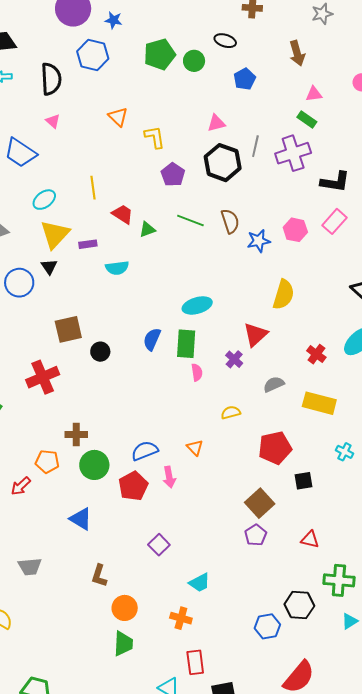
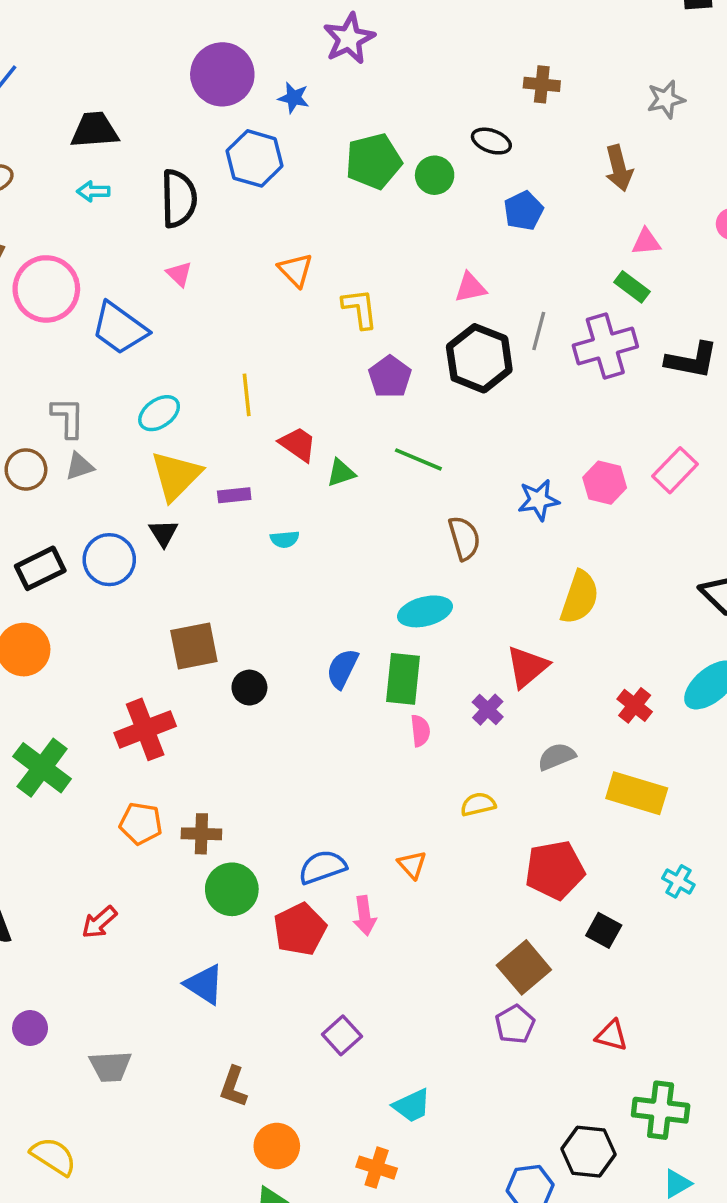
black L-shape: (335, 182) -> (692, 360), moved
brown semicircle: (230, 221) -> (464, 538), moved
cyan semicircle: (117, 268) -> (285, 539), size x0.7
orange pentagon: (47, 461) -> (141, 823), moved
black square: (304, 481) -> (604, 930), turned 36

